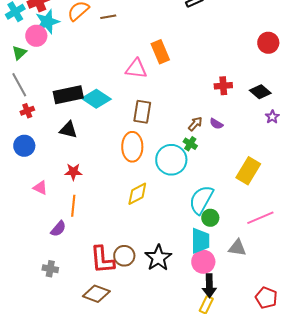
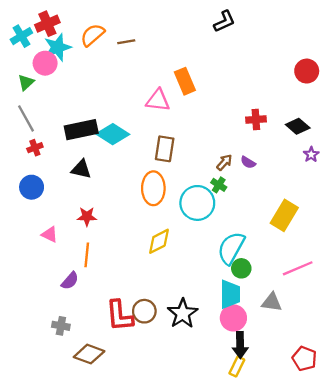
brown diamond: (96, 294) -> (89, 354), moved

